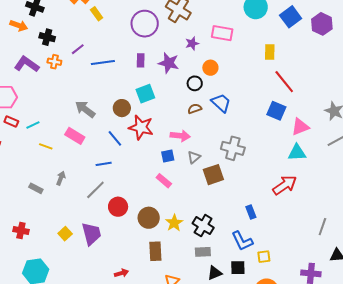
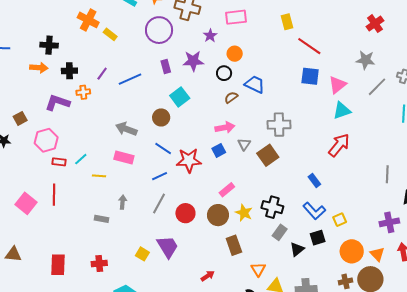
red star: (141, 127) -> (189, 160), moved
pink rectangle: (164, 181) -> (227, 190), moved, turned -63
gray rectangle: (203, 252) -> (280, 232), turned -35

